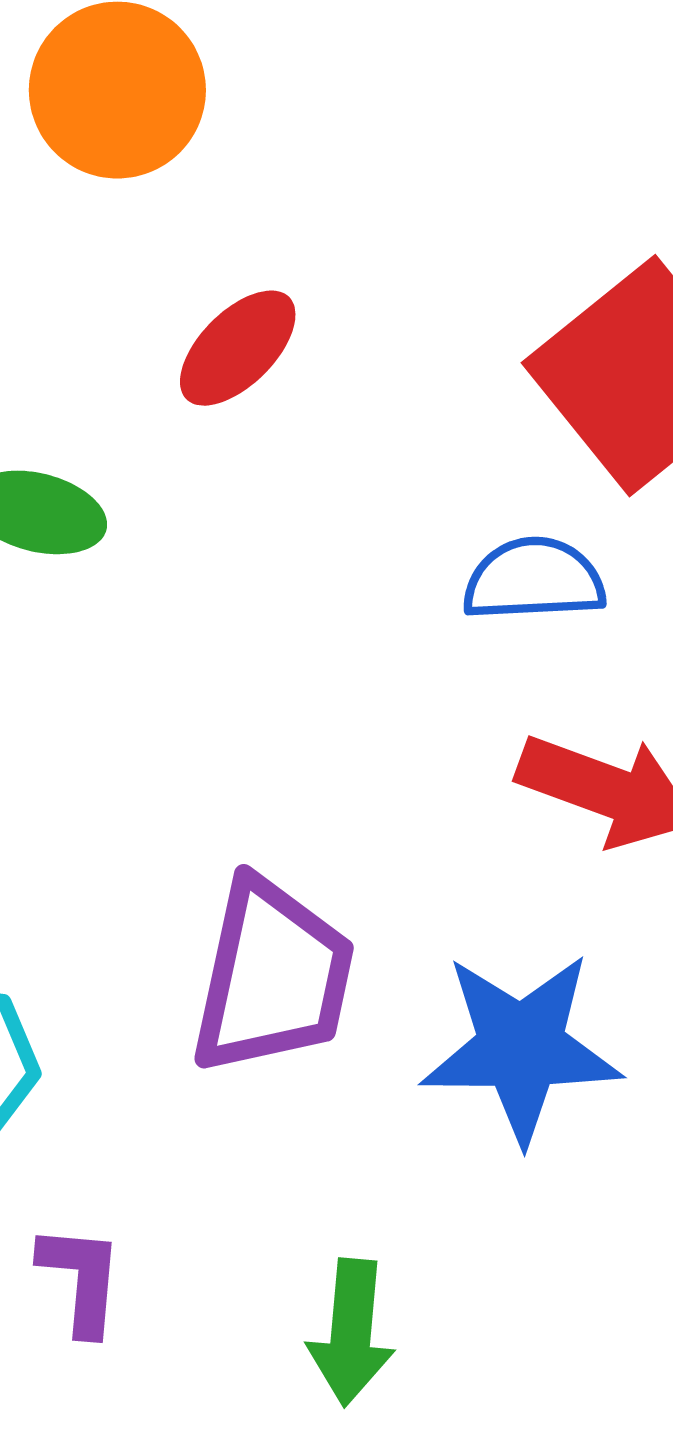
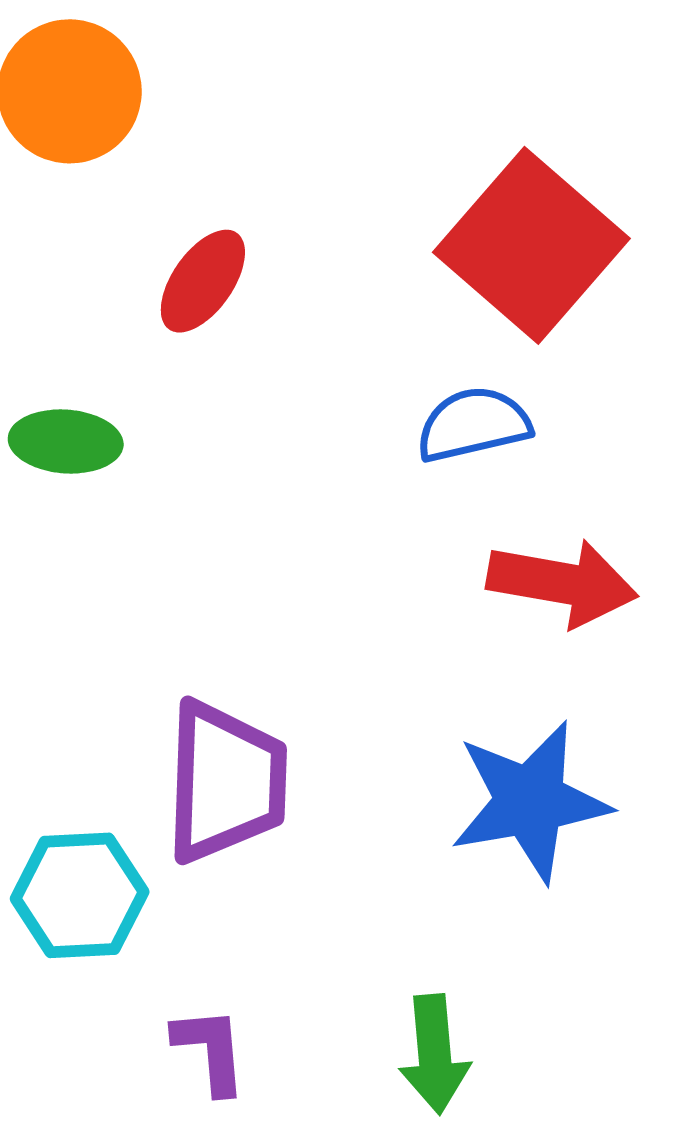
purple trapezoid: (273, 977) -> (226, 782), moved

